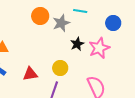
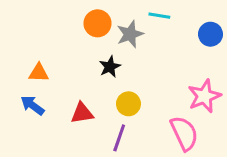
black star: (77, 44) -> (110, 67), moved
pink star: (99, 48) -> (204, 96), moved

